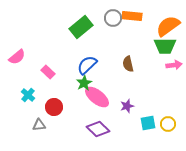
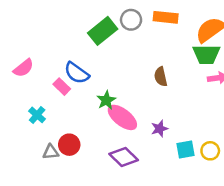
gray circle: (113, 18) -> (131, 20), moved
blue semicircle: (87, 65) -> (77, 73), moved, turned -100
red circle: (54, 107) -> (69, 145), moved

